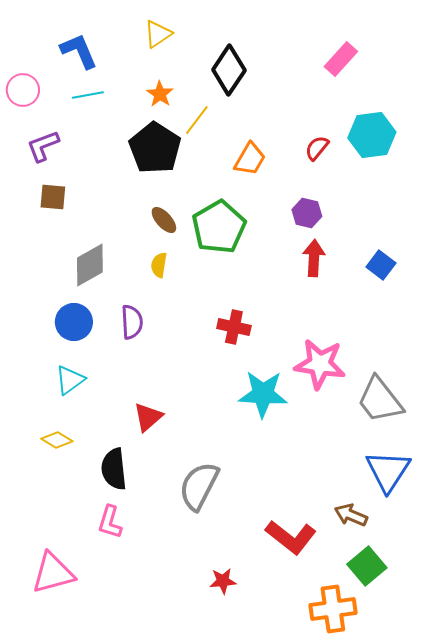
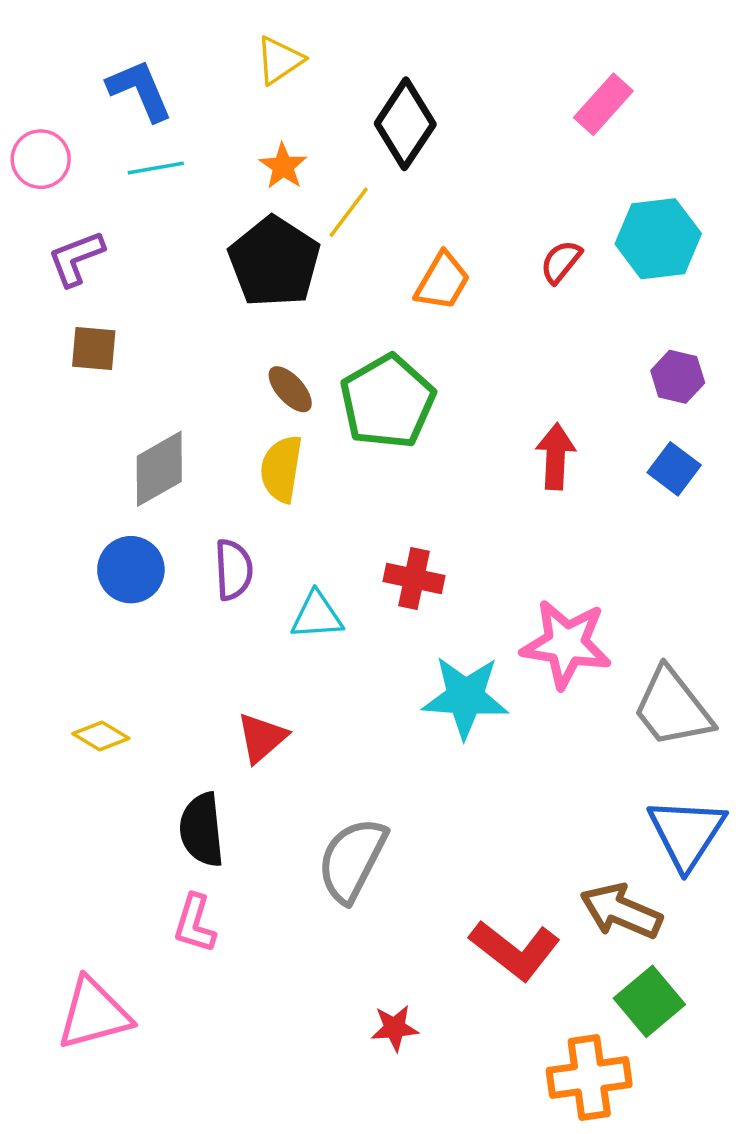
purple hexagon: (307, 213) -> (678, 377), moved
yellow semicircle: (159, 265) -> (281, 469), size x1.5
cyan triangle: (70, 380) -> (317, 616), moved, turned 32
yellow diamond: (57, 440) -> (101, 736), moved
brown arrow: (351, 515) -> (621, 911), size x1.4

